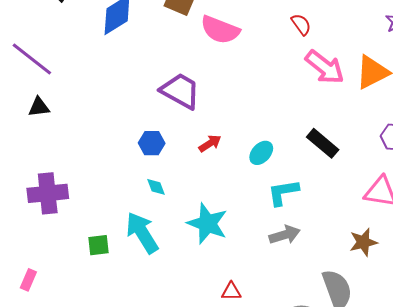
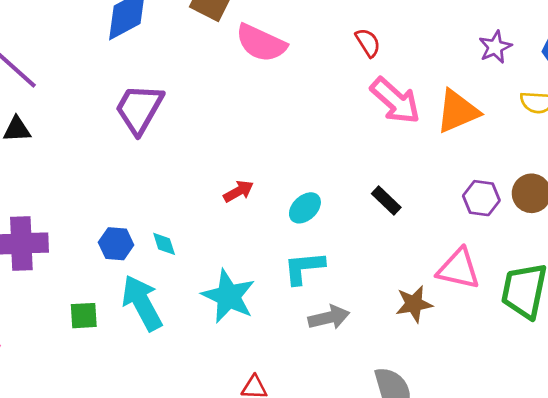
purple trapezoid: (180, 91) -> (139, 109), moved, turned -93
blue hexagon: (152, 143) -> (116, 244), moved
black rectangle: (323, 143) -> (386, 200), size x0.7
cyan L-shape: (283, 192) -> (304, 268), moved
brown star: (363, 242) -> (414, 304), moved

